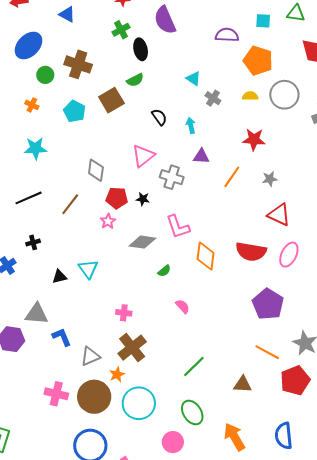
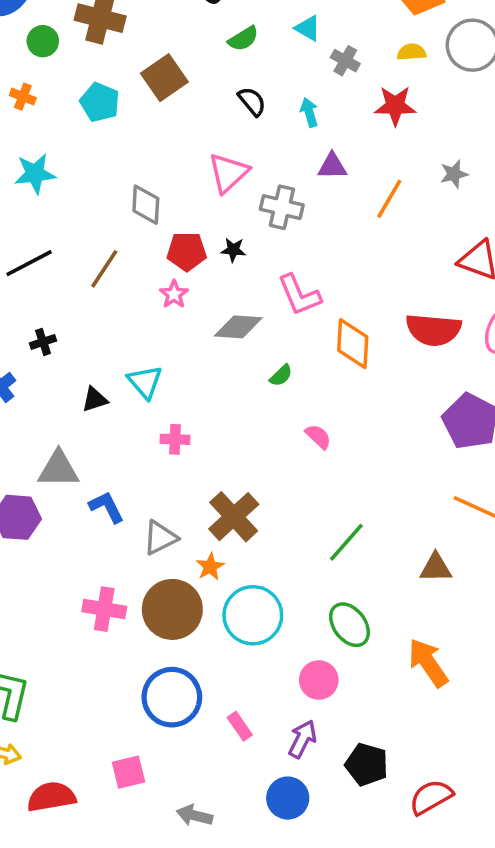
green semicircle: (135, 80) -> (243, 39), moved
red star: (254, 139) -> (395, 106), moved
gray star: (270, 179) -> (454, 174), moved
pink cross: (124, 313) -> (175, 439), moved

